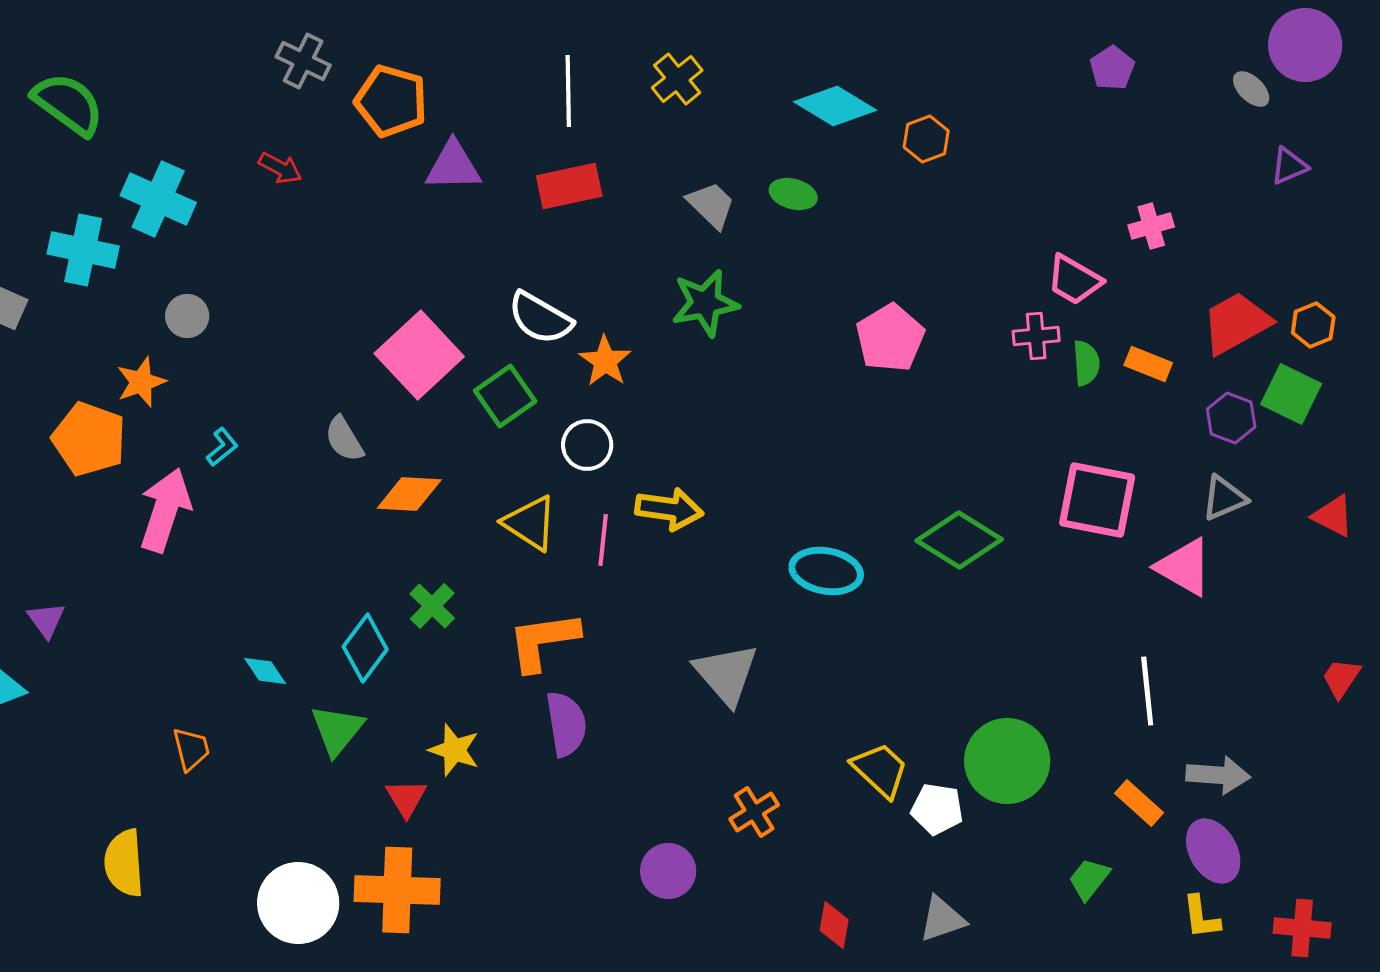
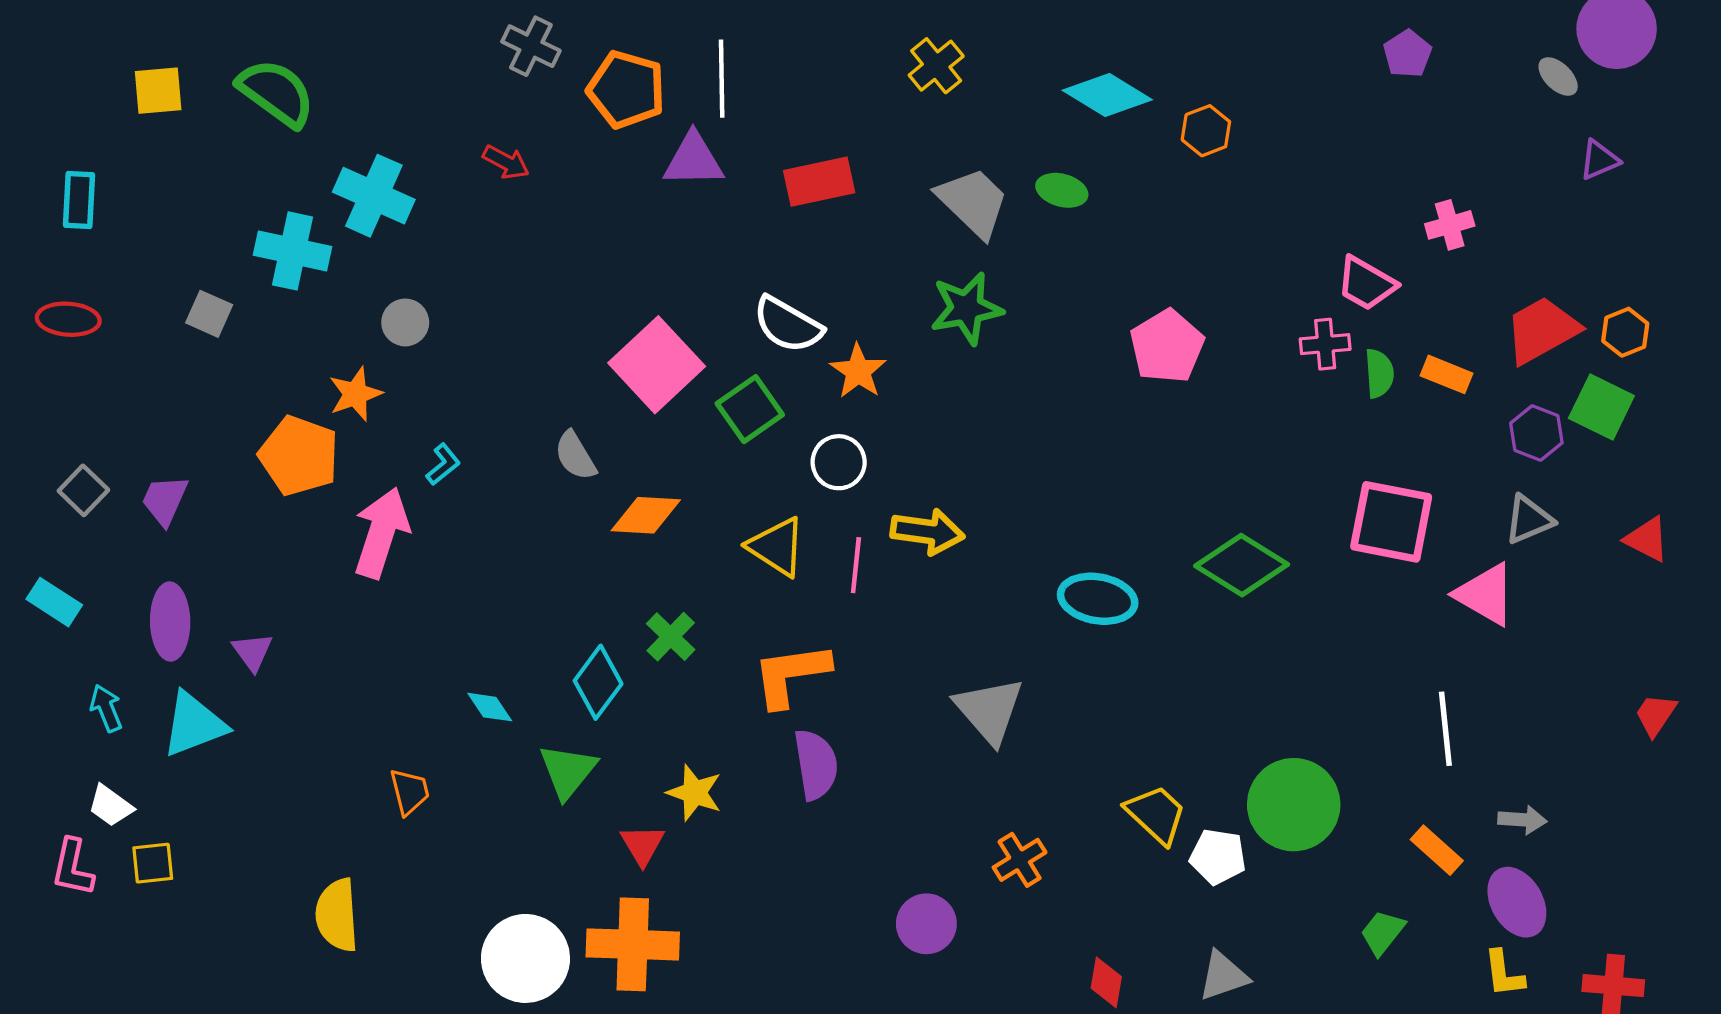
white line: (568, 91) -> (722, 79), moved
gray trapezoid: (711, 205) -> (973, 202), size x1.4
gray arrow: (1218, 775) -> (1522, 820), size x0.7

